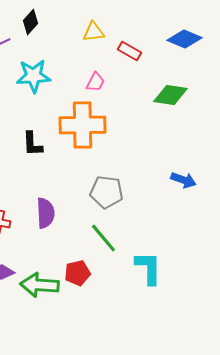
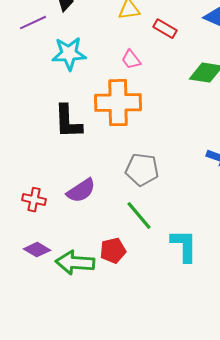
pink trapezoid: (95, 82) -> (131, 60), turned 115
black L-shape: (32, 144) -> (68, 122), size x1.4
purple semicircle: (45, 213) -> (81, 191), turned 60

